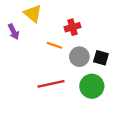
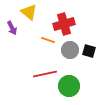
red cross: (73, 27) -> (64, 24), size x1.5
green circle: (92, 86) -> (69, 86), moved

